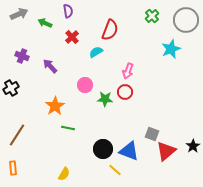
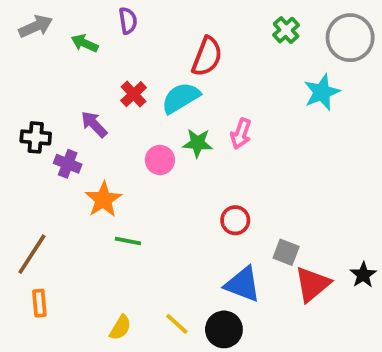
red cross: (72, 37) -> (134, 94), moved
cyan semicircle: (96, 52) -> (181, 98), size x1.5
purple cross: (22, 56) -> (68, 164), moved
black cross: (11, 88) -> (36, 137), moved, turned 35
red circle: (125, 92) -> (235, 220), moved
green star: (105, 99) -> (198, 143), moved
black circle: (103, 149) -> (224, 329), moved
orange rectangle: (13, 168) -> (39, 303), moved
yellow line: (115, 170) -> (177, 324), moved

